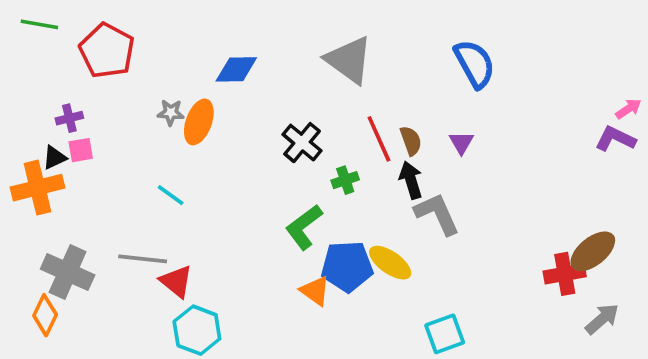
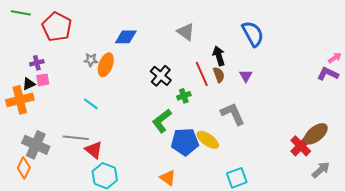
gray triangle: (349, 60) -> (186, 32), size x0.7
black arrow: (411, 180) -> (219, 56), moved
red cross: (565, 274) -> (301, 146), turned -35
orange triangle: (315, 291) -> (168, 178), moved

